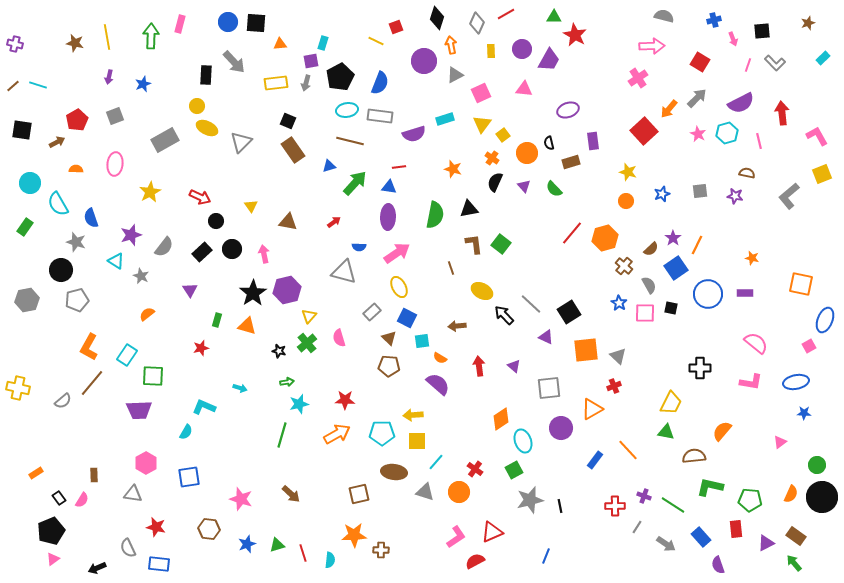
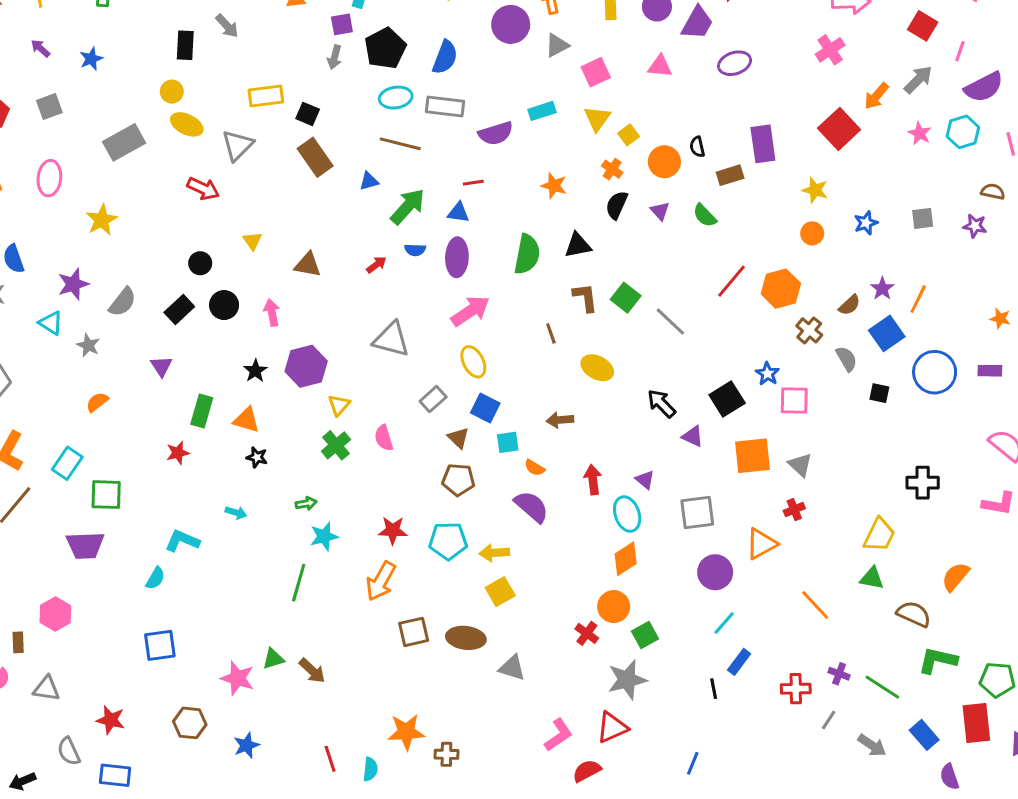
gray arrow: (234, 62) -> (227, 26), size x0.7
pink line: (748, 65) -> (960, 51), moved
purple arrow: (109, 77) -> (40, 48), turned 120
yellow rectangle: (276, 83) -> (266, 96), moved
purple ellipse: (568, 110) -> (735, 63), moved
purple rectangle: (593, 141) -> (763, 144), size x1.4
red arrow: (200, 197) -> (203, 189), moved
blue semicircle: (359, 247) -> (415, 250), moved
black star: (253, 293) -> (255, 371), size x0.6
blue star: (619, 303) -> (767, 374), moved
gray line: (531, 304) -> (670, 321), moved
pink square: (645, 313) -> (794, 401), moved
black arrow: (504, 315) -> (661, 404), moved
green rectangle: (217, 320) -> (202, 411), size x1.5
black star: (279, 351) -> (257, 457), moved
cyan pentagon: (382, 433) -> (448, 541), moved
orange arrow: (337, 434) -> (381, 581), turned 148
yellow square: (417, 441) -> (500, 592), turned -30
cyan ellipse: (523, 441) -> (627, 514), moved
brown semicircle: (694, 456) -> (914, 614), turned 30
blue rectangle: (595, 460) -> (739, 662), moved
cyan line: (436, 462) -> (724, 623), moved
pink hexagon: (146, 463) -> (55, 614), moved
orange circle: (459, 492) -> (614, 607), moved
gray triangle: (133, 494) -> (46, 689), moved
brown square: (359, 494) -> (414, 632), moved
gray star: (530, 500) -> (627, 680), moved
red rectangle: (736, 529) -> (976, 723), size x1.5
green triangle: (277, 545) -> (273, 659), moved

